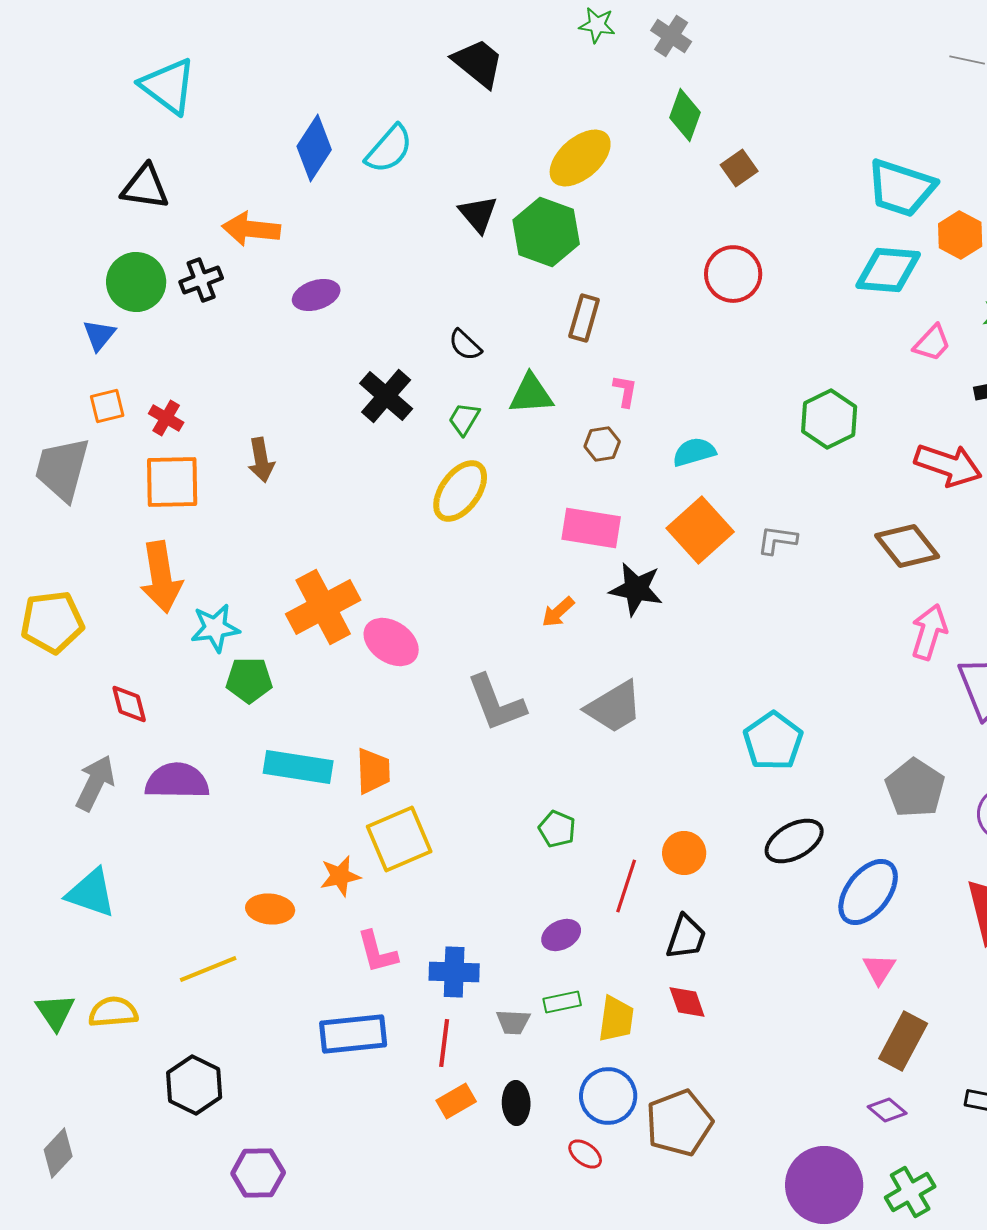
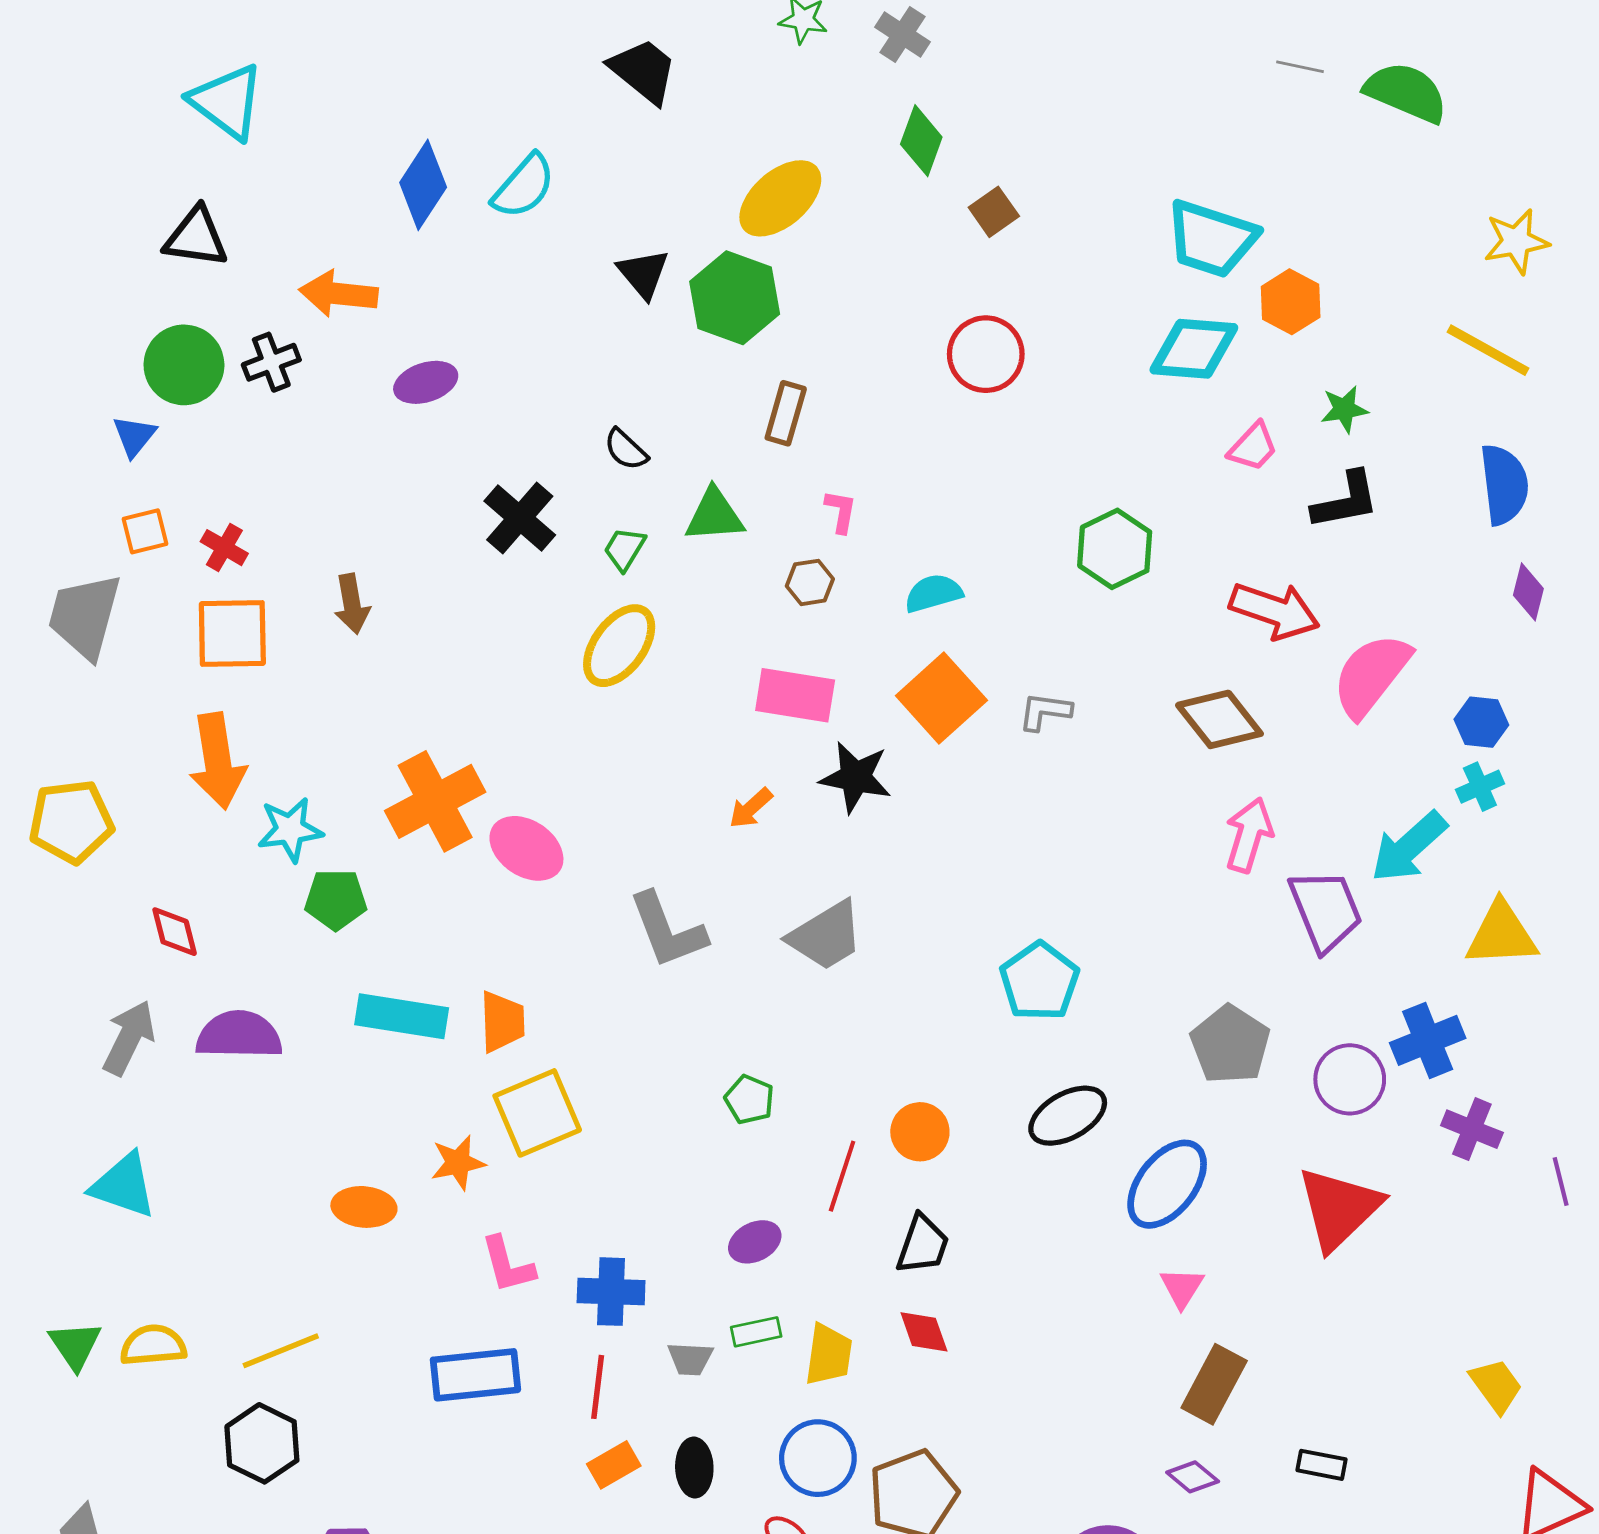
yellow line: (208, 969) -> (281, 1351), moved

